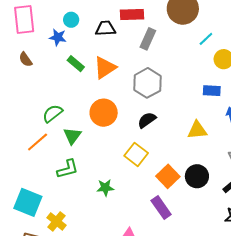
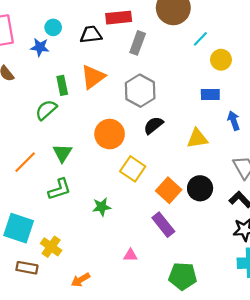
green rectangle: (76, 64) -> (62, 85), moved, turned 42
green semicircle: (53, 113) -> (46, 110), moved
orange circle: (104, 113) -> (110, 134), moved
black semicircle: (147, 120) -> (153, 125), moved

